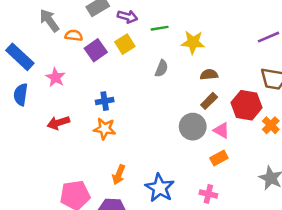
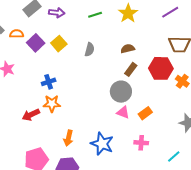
green line: (160, 28) -> (95, 15), moved
yellow star: (193, 42) -> (128, 13), moved, turned -30
yellow square: (125, 44) -> (59, 44), moved
red arrow: (58, 123) -> (31, 115), moved
pink triangle: (221, 130) -> (123, 112), moved

